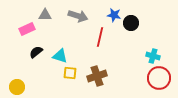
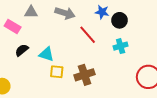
pink rectangle: (27, 29) -> (13, 26), turned 56
red line: (100, 37) -> (88, 35), turned -54
cyan cross: (153, 56) -> (121, 46), moved, turned -32

